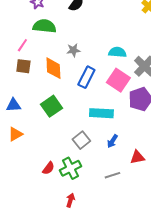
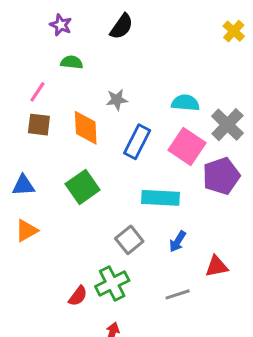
green semicircle: (44, 26) -> (72, 62), size x0.6
red semicircle: (48, 168) -> (78, 296), moved

